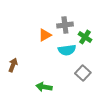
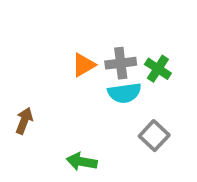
gray cross: (65, 25) -> (121, 63), moved

